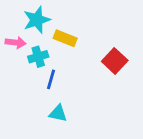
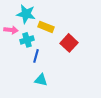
cyan star: (37, 20) -> (26, 14), turned 30
red square: (115, 61) -> (69, 43), moved

